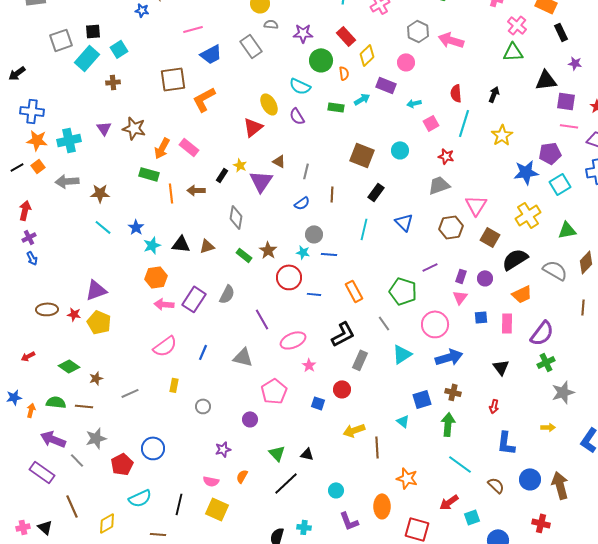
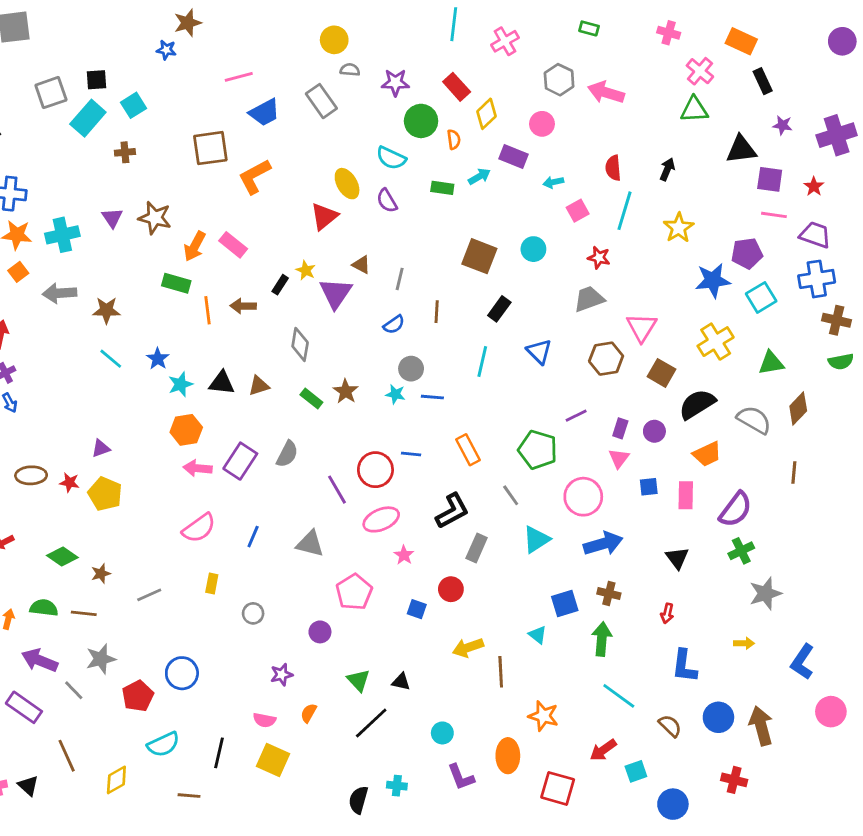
red circle: (289, 277) -> (375, 470), moved
purple triangle: (96, 290) -> (101, 448), size x0.6

